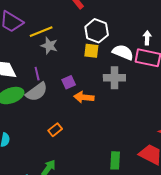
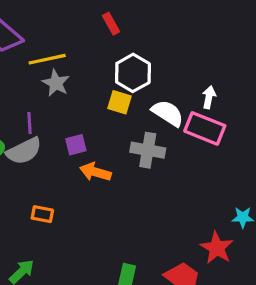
orange rectangle: (55, 130) -> (42, 214), turned 40

